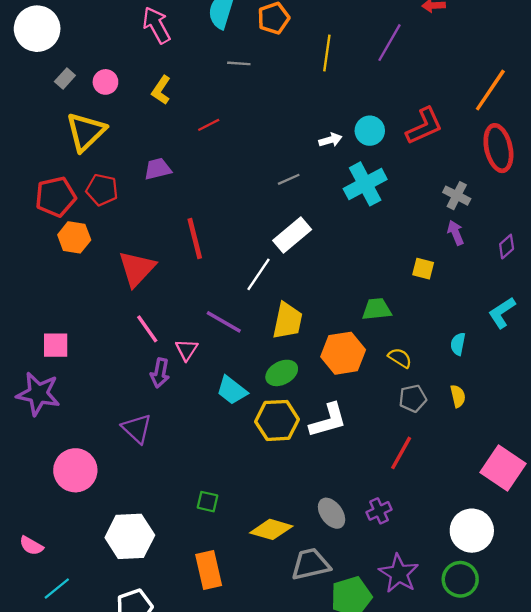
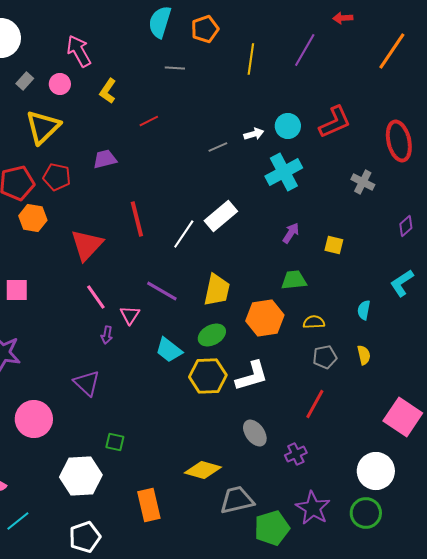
pink arrow: (156, 25) -> (79, 51), moved
orange line: (490, 90) -> (392, 51), moved
gray line: (289, 179) -> (218, 147), moved
purple arrow: (456, 233) -> (291, 233), moved, turned 55
white line: (258, 274) -> (184, 234), moved
pink square: (56, 345) -> (17, 290), moved
yellow semicircle: (400, 358) -> (314, 322), turned -35
purple arrow: (160, 373) -> (107, 335), size x0.7
green square: (207, 502) -> (115, 442), moved
gray ellipse: (332, 513) -> (255, 433), moved

